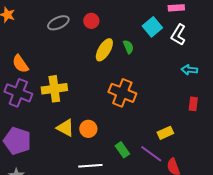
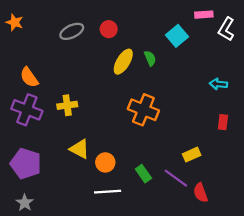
white L-shape: (178, 35) -> (226, 29), moved
yellow cross: (54, 89) -> (67, 105), size x0.7
orange circle: (88, 129) -> (105, 162), moved

